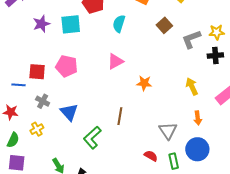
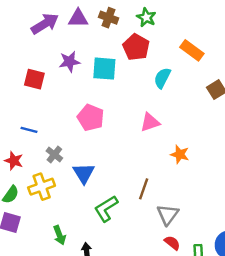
red square: (37, 72) -> (34, 79), moved
yellow cross: (37, 129) -> (42, 187), size x1.5
gray triangle: (168, 131) -> (168, 215), moved

